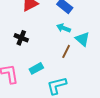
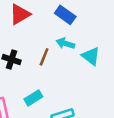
brown line: (66, 51) -> (44, 57), moved

